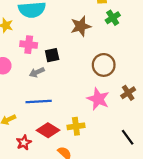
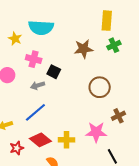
black square: (52, 55) -> (54, 72), turned 32
pink star: (98, 99) -> (96, 132), moved, turned -30
blue line: (39, 101) -> (35, 112), turned -45

